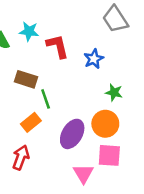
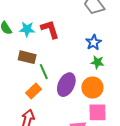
cyan star: (29, 31) -> (27, 29), moved
blue star: (94, 59) -> (94, 42), moved
purple ellipse: (72, 134) -> (66, 85), moved

